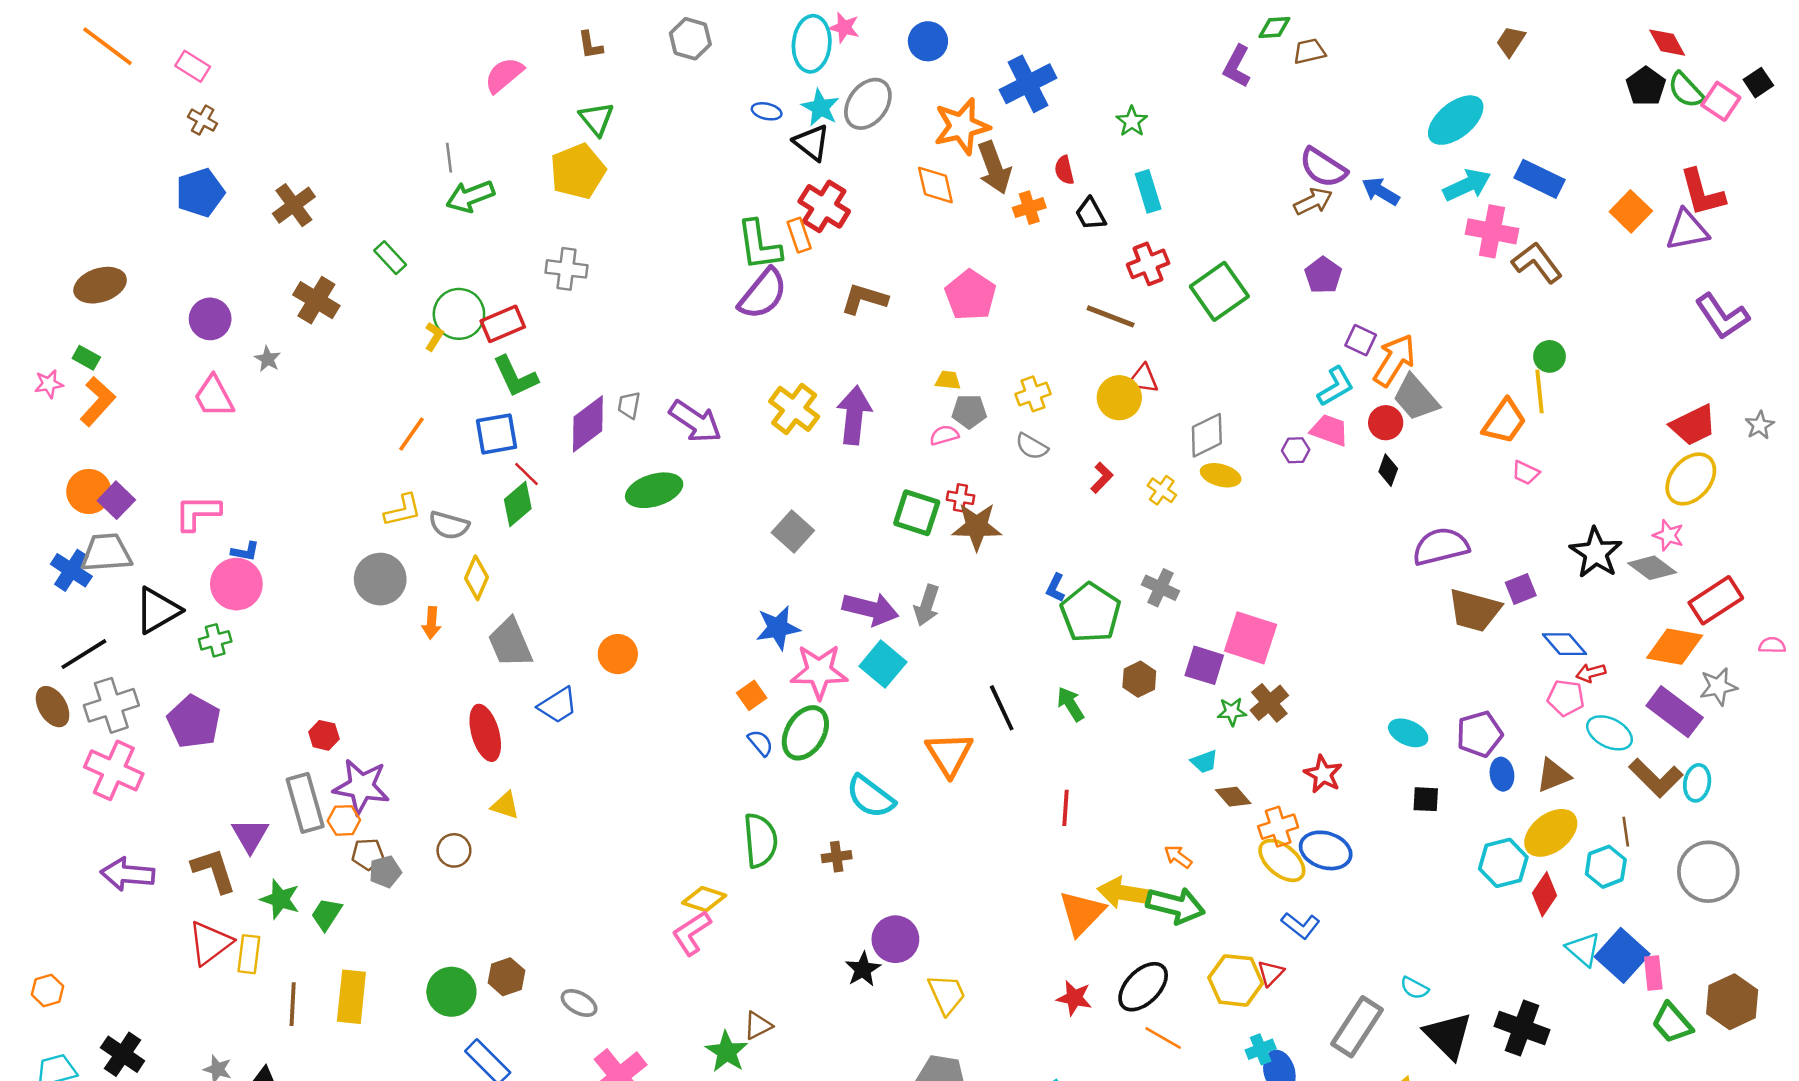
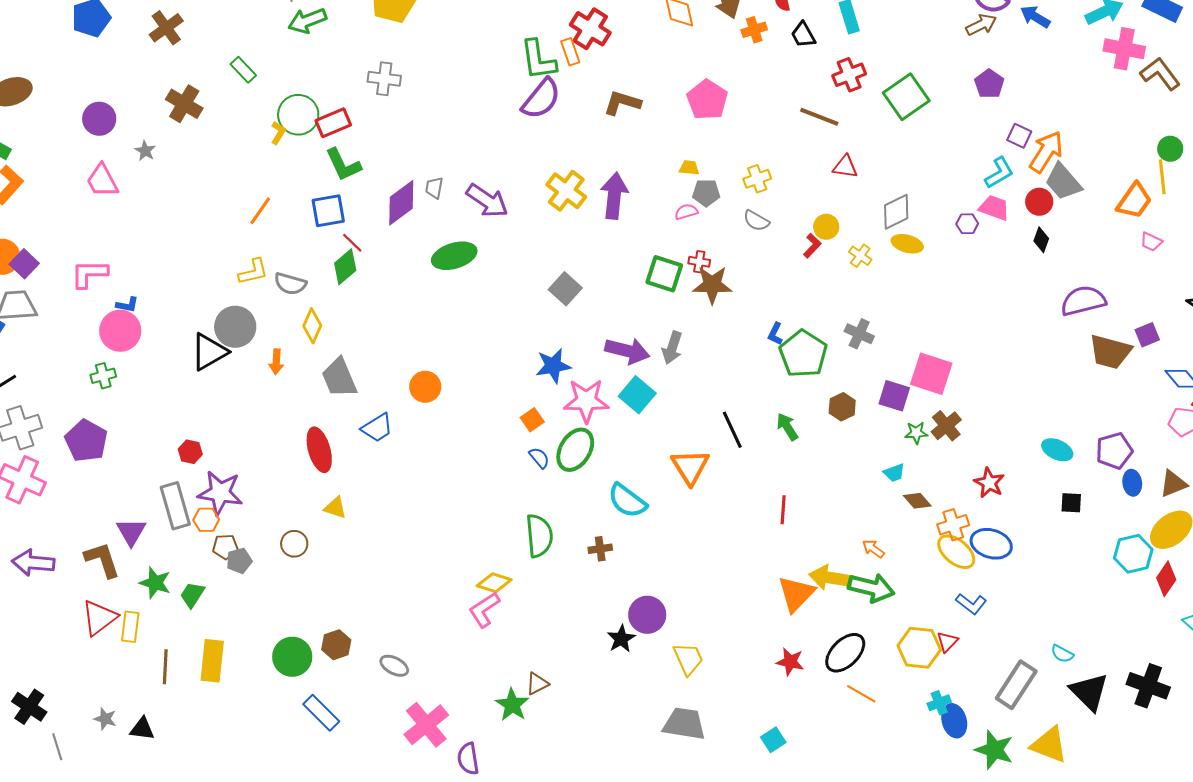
yellow circle: (1119, 398) -> (826, 227), moved, size x0.7
black triangle: (158, 610) -> (209, 352), moved

